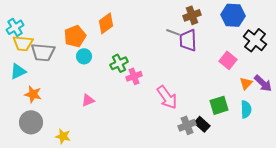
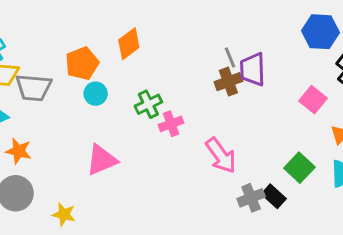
brown cross: (192, 15) -> (228, 82), moved
gray line: (173, 32) -> (230, 57), turned 48
pink triangle: (88, 100) -> (102, 160), size x1.6
green square: (219, 105) -> (299, 168), turned -30

